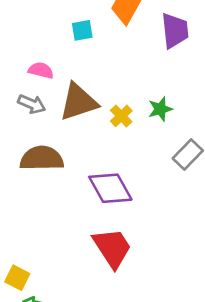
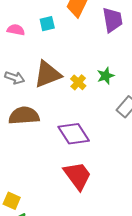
pink semicircle: (41, 70) -> (16, 30), moved

